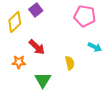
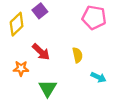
cyan arrow: (95, 47) -> (98, 77), moved
yellow semicircle: (70, 63) -> (77, 55), moved

